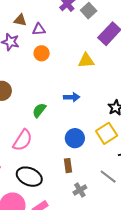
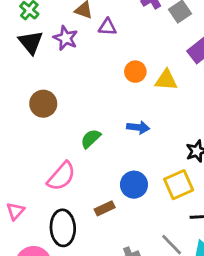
orange circle: (42, 53) -> (135, 72), moved
brown rectangle: (68, 166) -> (105, 208), moved, turned 64
black ellipse: (29, 177) -> (63, 228), turned 55

